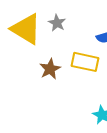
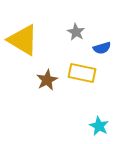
gray star: (57, 23) -> (76, 32), moved

